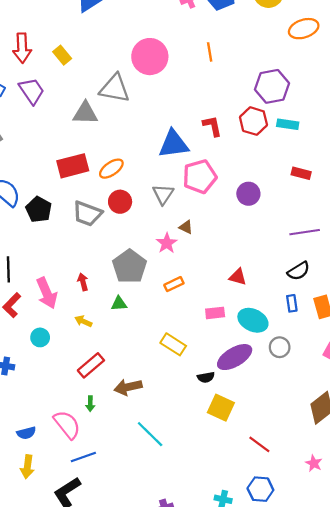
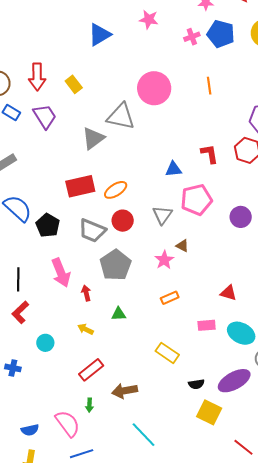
gray triangle: (85, 113) -> (93, 138), turned -40
blue triangle: (174, 144) -> (173, 169), size x0.6
gray pentagon: (130, 266) -> (115, 265), moved
pink arrow: (47, 293) -> (61, 273), moved
purple ellipse: (235, 357) -> (234, 381), moved

